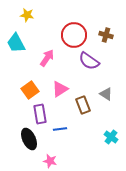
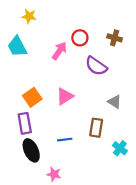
red circle: (74, 35) -> (80, 38), size x0.6
pink arrow: (47, 58) -> (59, 51), moved
brown rectangle: (83, 105) -> (96, 128), moved, turned 30
purple rectangle: (40, 114) -> (25, 123), moved

